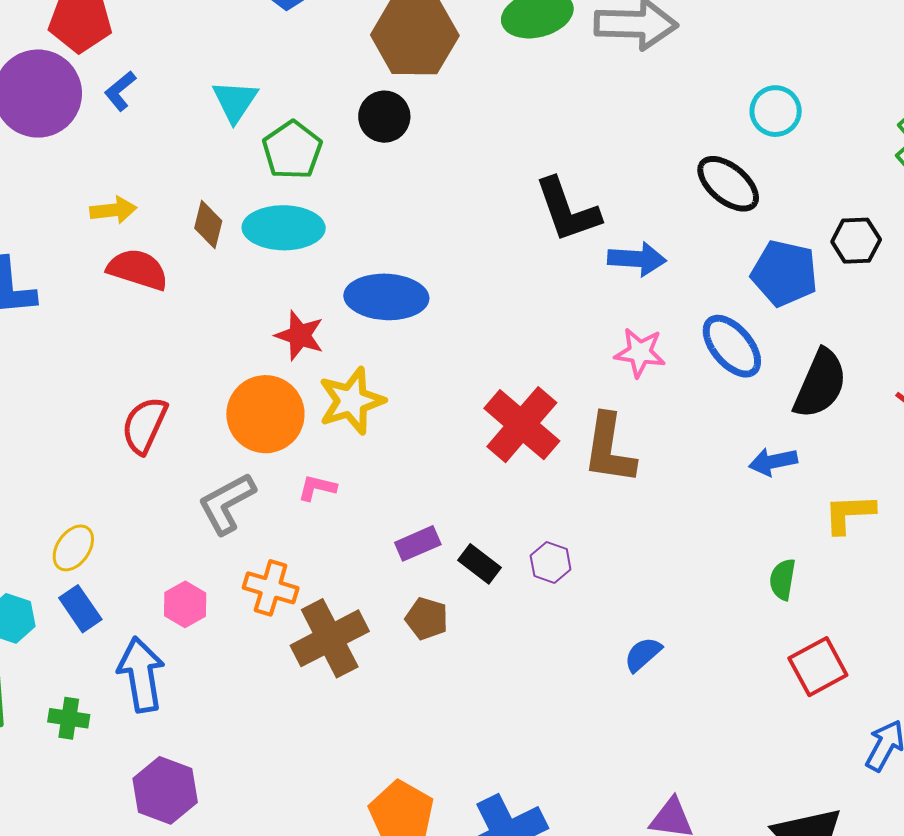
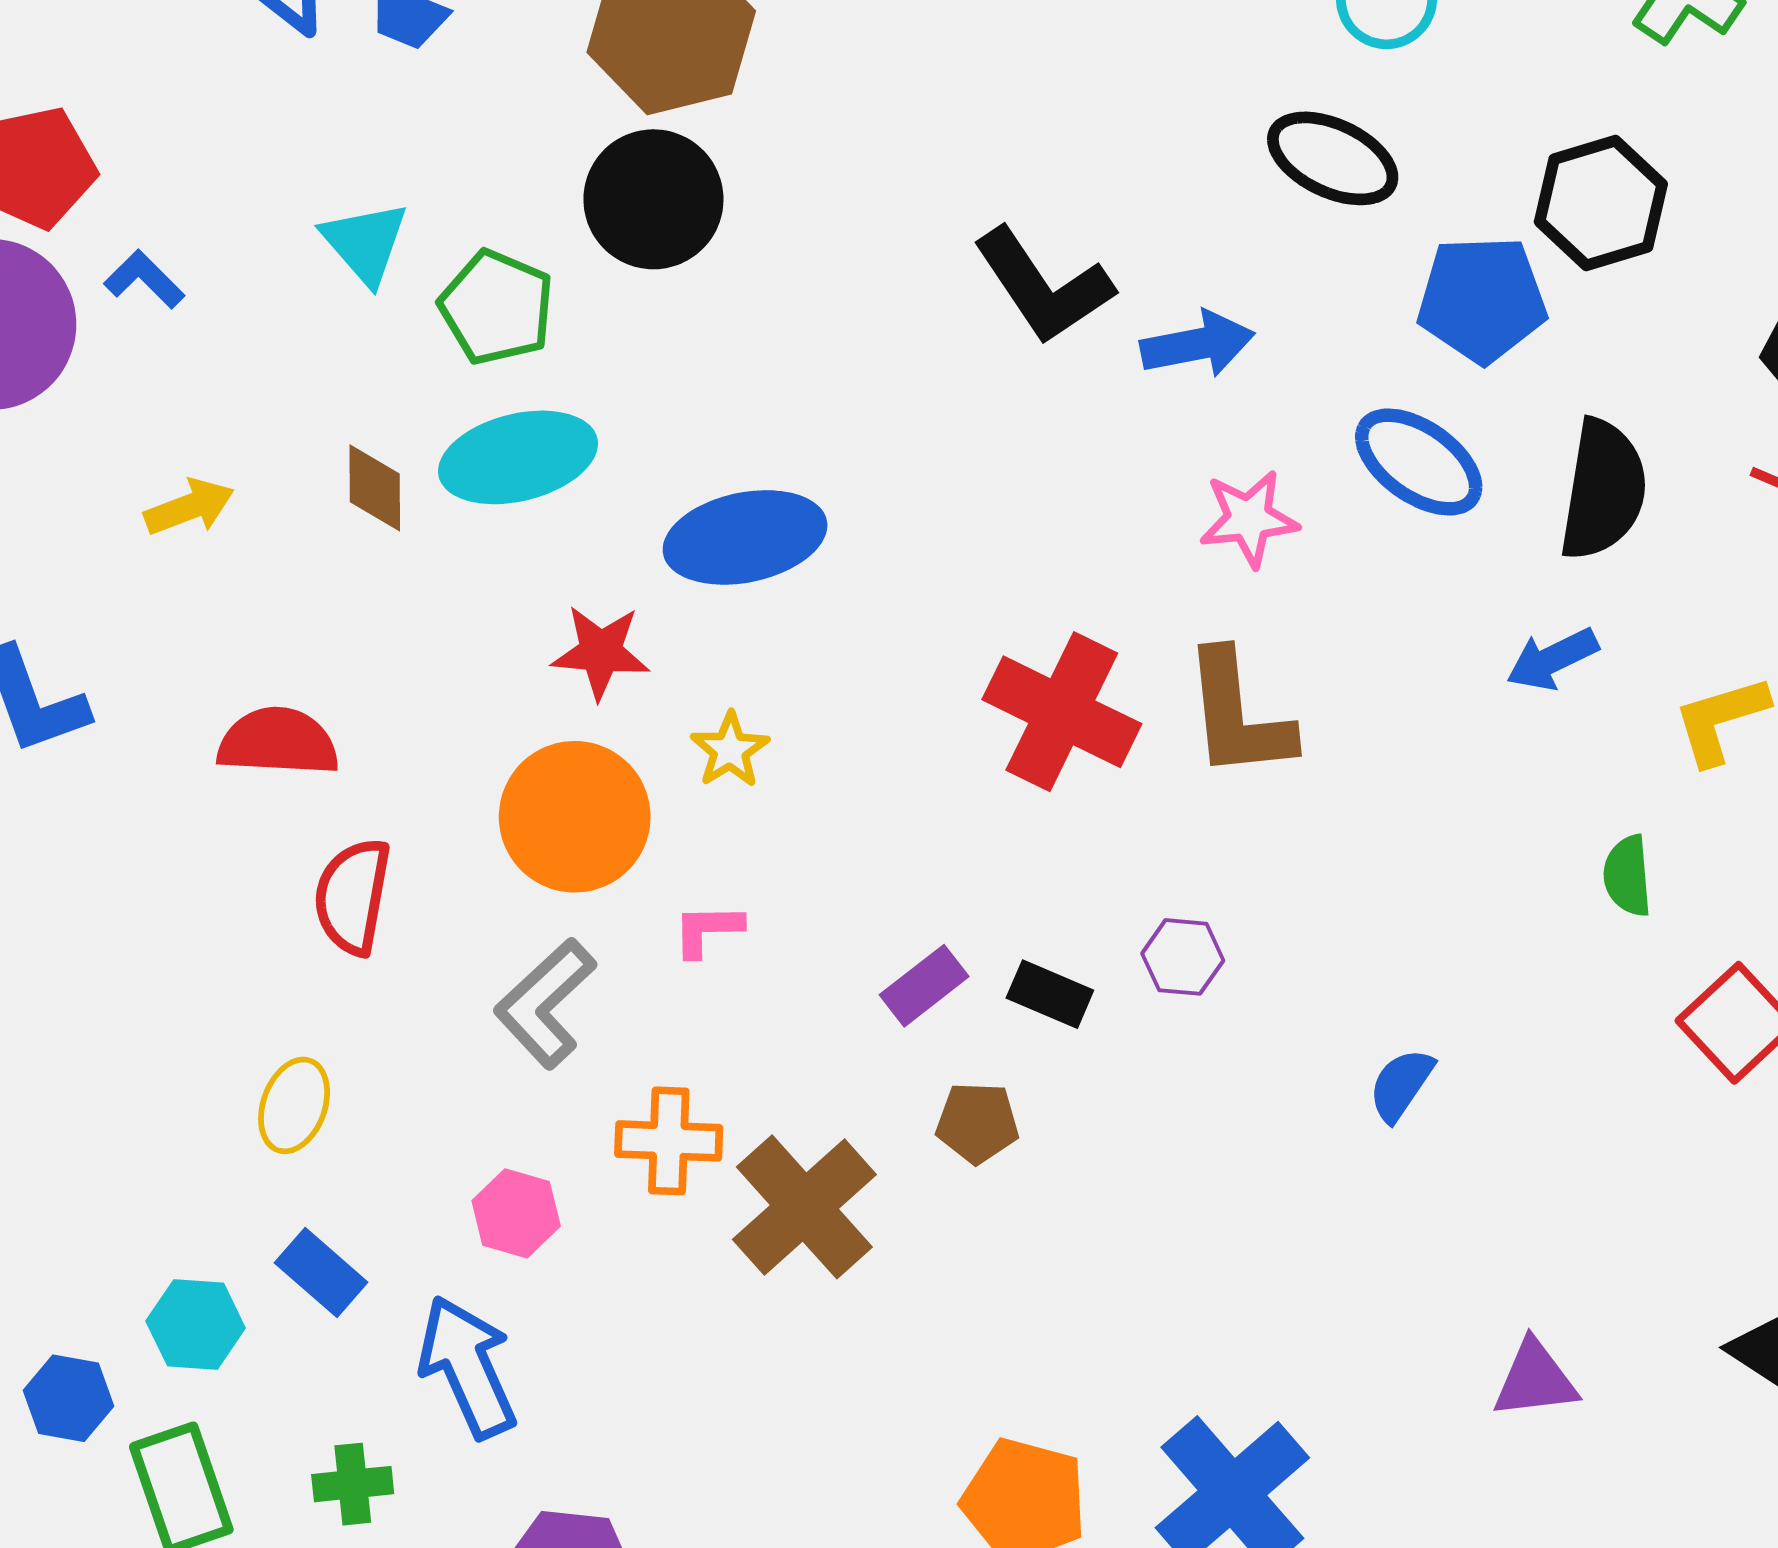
blue L-shape: (120, 91) -> (144, 279), turned 99
black circle: (384, 117) -> (653, 199), size x1.4
black hexagon: (856, 241) -> (1601, 203), size x1.4
red semicircle: (138, 269) -> (278, 742), moved
yellow star: (351, 401) -> (730, 750), size x0.6
yellow ellipse: (73, 548) -> (294, 1105), moved

